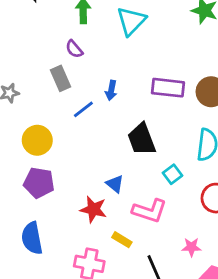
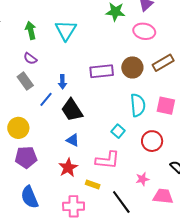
black trapezoid: (142, 139) -> (72, 110), moved
blue triangle: (115, 184) -> (73, 140), moved
red star: (93, 209) -> (68, 168), turned -30

